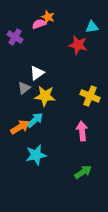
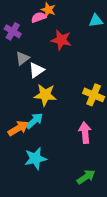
red star: (78, 45) -> (61, 40), moved
gray triangle: (24, 88) -> (22, 58), moved

